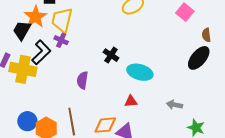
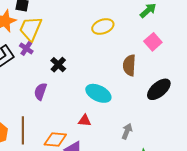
brown semicircle: (206, 35) -> (129, 65), moved, size x1.5
black cross: (111, 55) -> (58, 65), moved
gray arrow: (174, 105) -> (127, 131), turned 91

